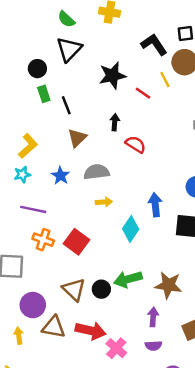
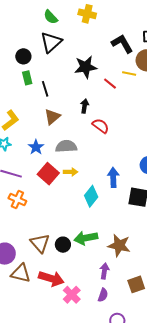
yellow line: (165, 80) -> (129, 74), turned -56
red square: (76, 242) -> (48, 174), moved
purple semicircle: (153, 346) -> (103, 295), turned -72

